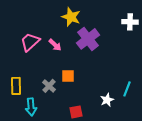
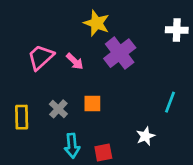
gray cross: (49, 86) -> (58, 109), moved
cyan line: (127, 89) -> (170, 102), moved
cyan arrow: (31, 107) -> (72, 146), moved

